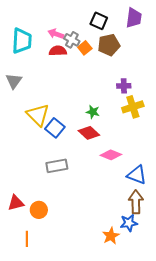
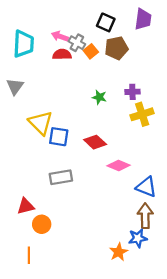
green star: (93, 112) -> (99, 97), moved
blue square: (55, 128) -> (59, 137), turned -30
red triangle: (16, 203) -> (26, 206), moved

